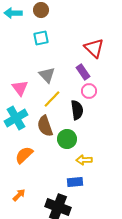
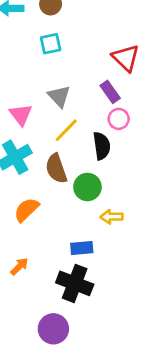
blue rectangle: (75, 182) -> (82, 248), moved

